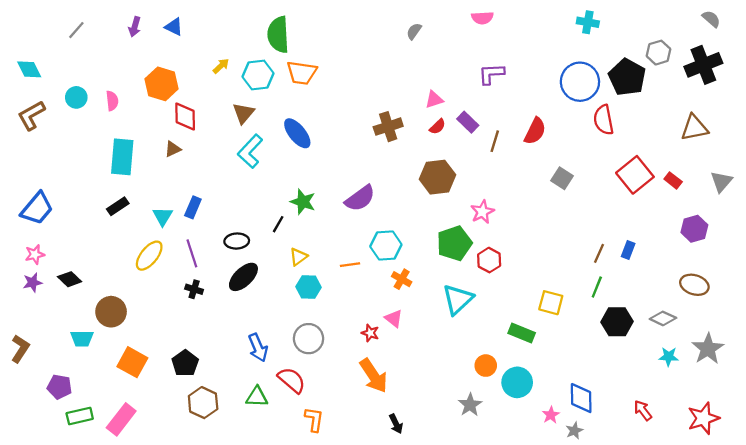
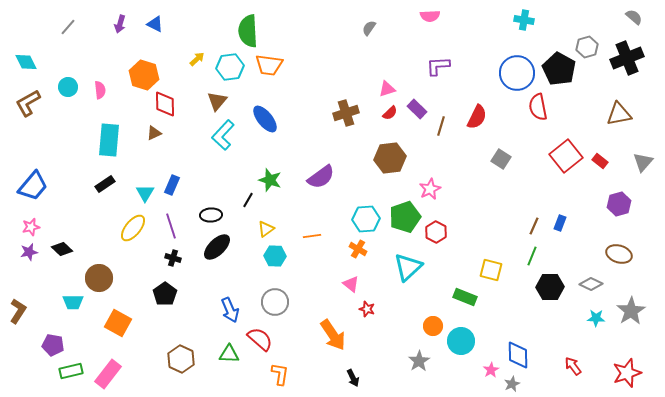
cyan hexagon: (386, 245) -> (366, 219), moved
red star: (370, 333) -> (367, 309), moved
black pentagon: (185, 363) -> (165, 294), moved

